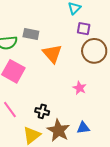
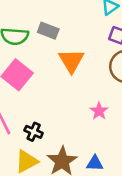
black cross: (42, 111) -> (34, 132), moved

